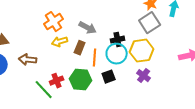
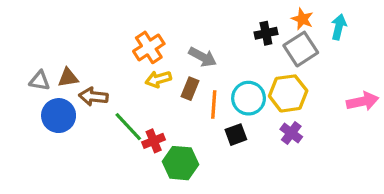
black cross: (118, 40) -> (266, 33), moved
brown arrow: (28, 60) -> (93, 97), moved
green hexagon: (81, 80) -> (180, 163), moved
green line: (44, 90) -> (128, 127), moved

